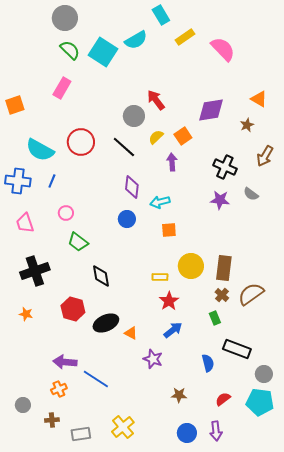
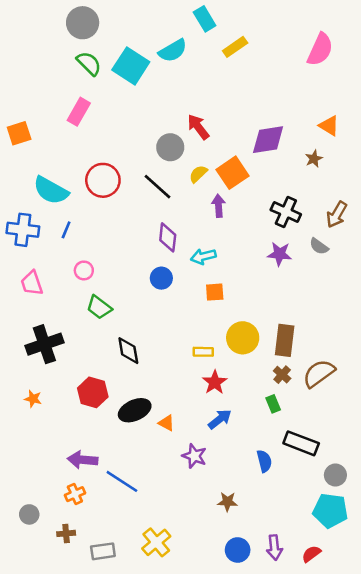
pink semicircle: (223, 49) -> (320, 49), moved, turned 68
orange square: (183, 136) -> (233, 173), size x1.4
brown arrow: (265, 156) -> (337, 215), moved
red semicircle: (223, 399) -> (311, 554), moved

